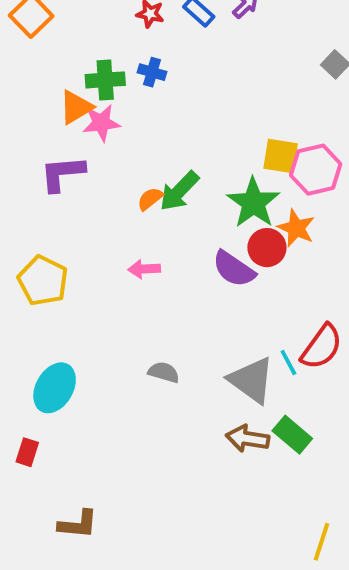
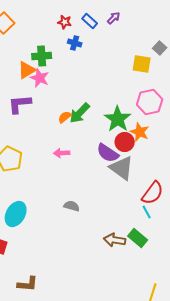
blue cross: (152, 72) -> (75, 43), moved
pink star: (101, 123) -> (40, 78), turned 30
yellow square: (281, 156) -> (142, 64), moved
cyan line: (288, 363) -> (147, 212), moved
gray triangle: (251, 380) -> (122, 168), moved

